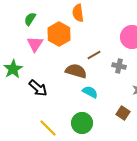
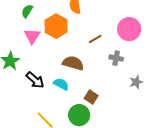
brown line: (94, 55) -> (95, 39), moved
cyan semicircle: (90, 92) -> (61, 84), moved
brown square: (123, 113) -> (91, 97), moved

